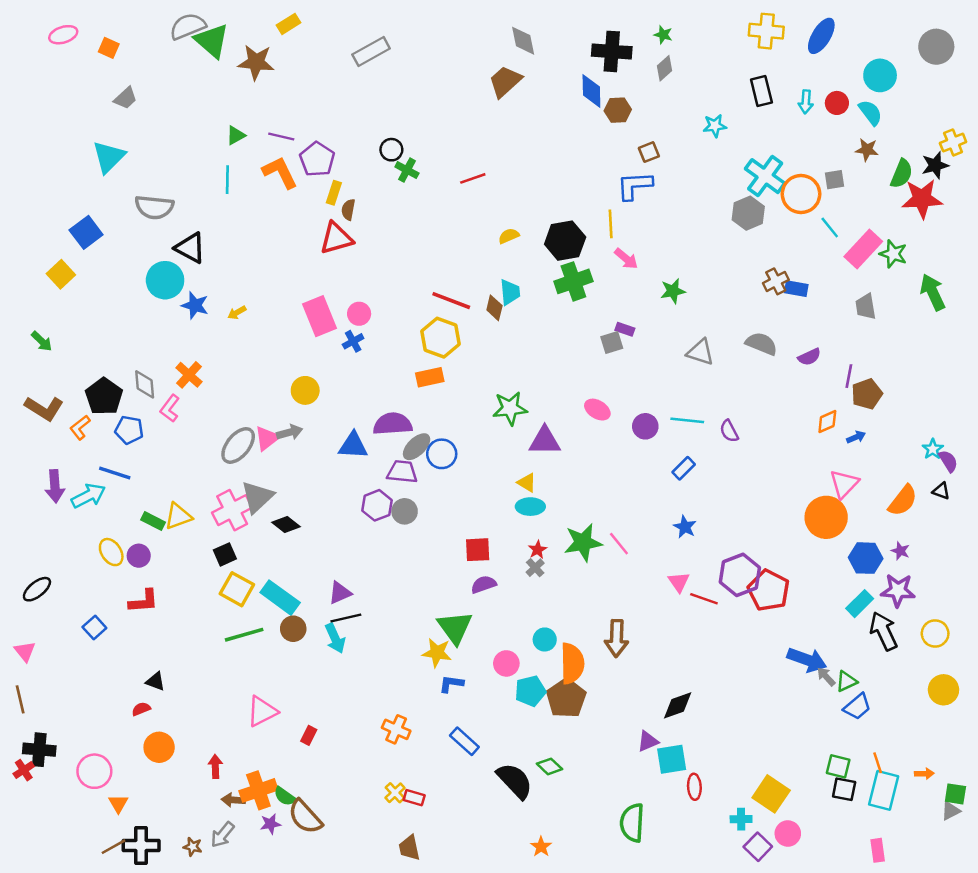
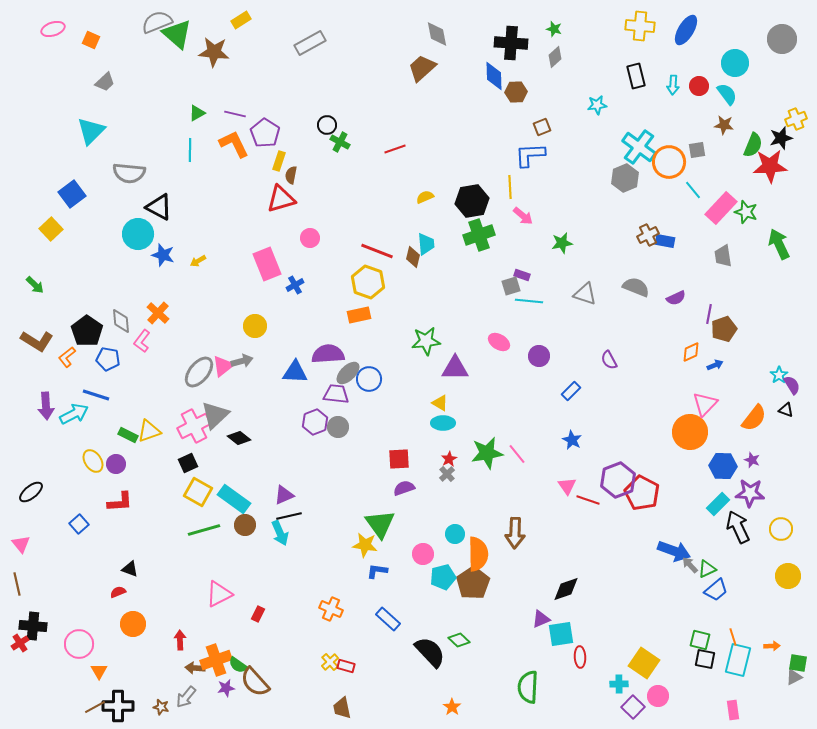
pink circle: (359, 314) -> (310, 238), moved
cyan line: (687, 420) -> (529, 301), moved

